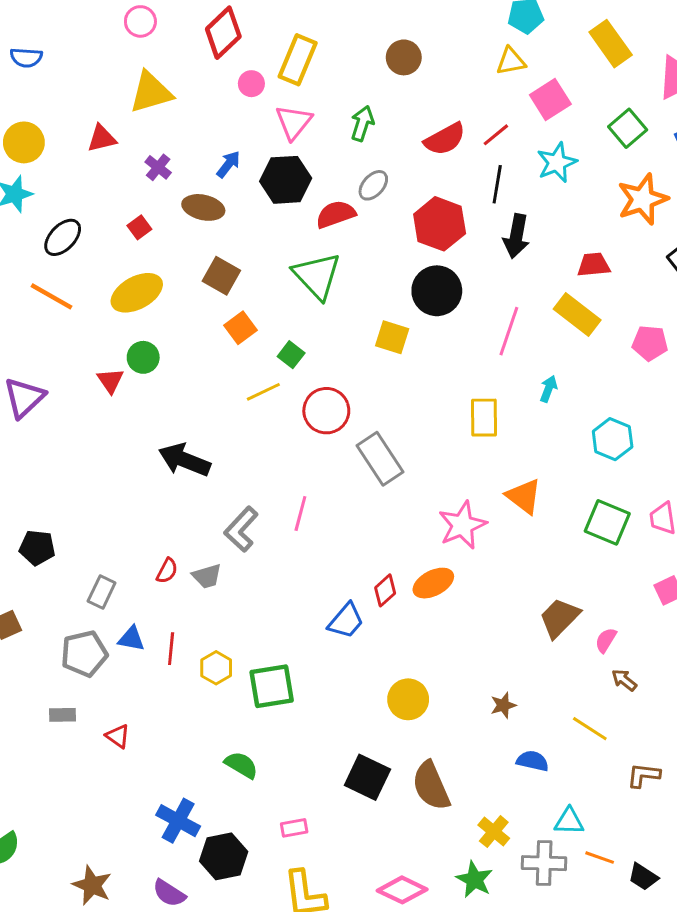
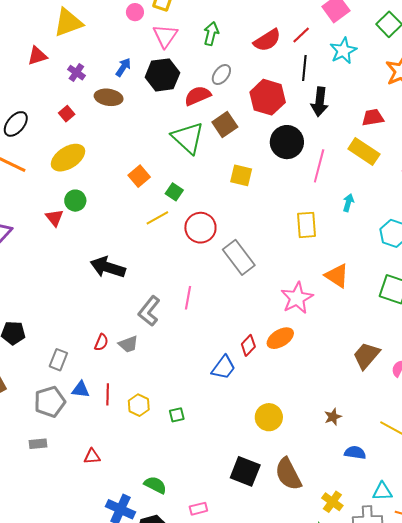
brown square: (221, 276) -> (225, 125), moved, turned 30
black circle: (437, 291) -> (287, 142), moved
green square: (272, 686) -> (177, 415), size x0.5
red triangle: (118, 736) -> (92, 456), moved, turned -36
green semicircle: (241, 765) -> (155, 485), moved

